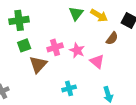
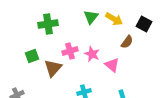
green cross: (19, 20) -> (48, 24), moved
green square: (24, 45) -> (32, 56), moved

